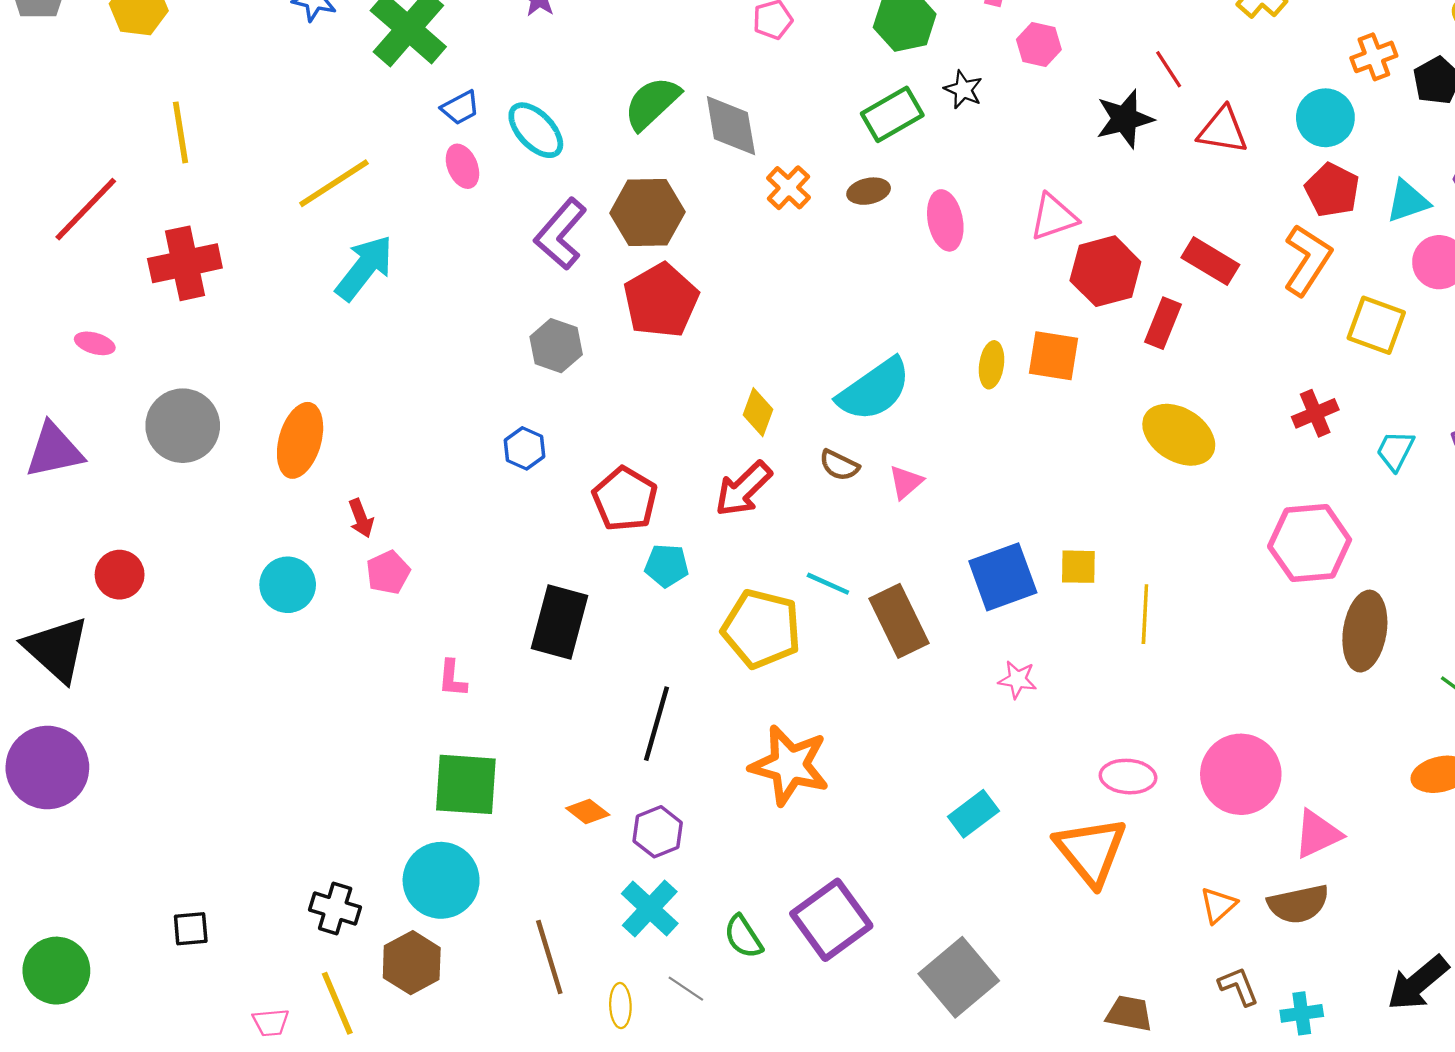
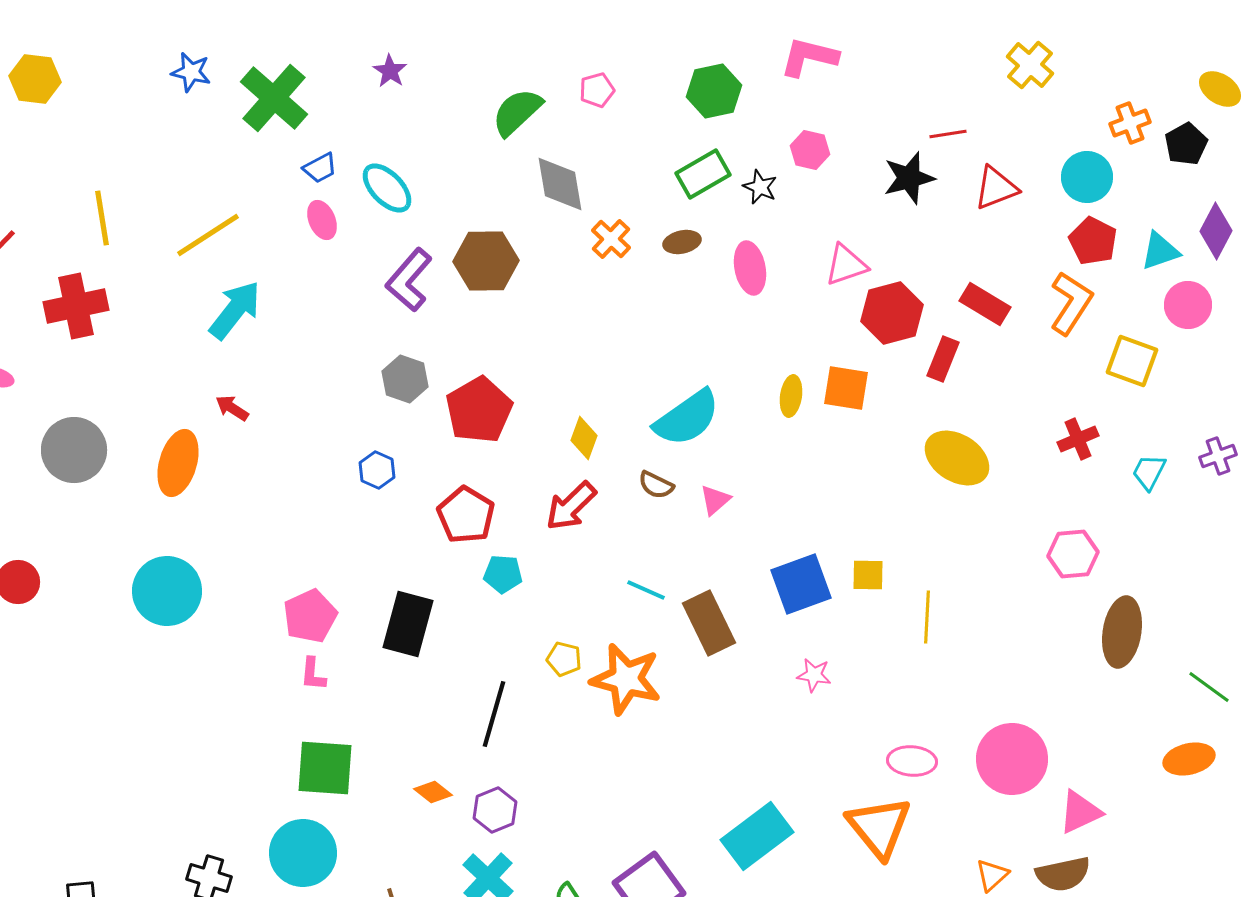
pink hexagon: (1039, 44) -> (810, 150), moved
red line: (1169, 69) -> (948, 134), turned -66
black star: (963, 90) -> (760, 187), moved
green semicircle: (652, 103) -> (517, 112), moved
red triangle: (1223, 130) -> (996, 188), turned -30
yellow line: (180, 132) -> (102, 218), moved
red pentagon: (661, 301) -> (479, 410), moved
red arrow: (361, 518) -> (232, 408), moved, turned 144
pink hexagon: (1310, 543) -> (1073, 554), size x0.7
pink pentagon: (388, 572) -> (310, 616), moved, size x1.4
cyan circle: (288, 585) -> (167, 591), size x1.4
yellow pentagon: (761, 629) -> (564, 659), moved, size x0.5
orange star: (790, 765) -> (626, 679), moved
cyan rectangle: (973, 814) -> (757, 836), moved, size x1.6

